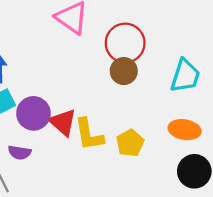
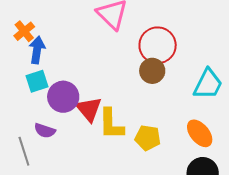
orange ellipse: (185, 130) -> (200, 133), turned 32
yellow pentagon: (130, 143) -> (148, 138), turned 30

